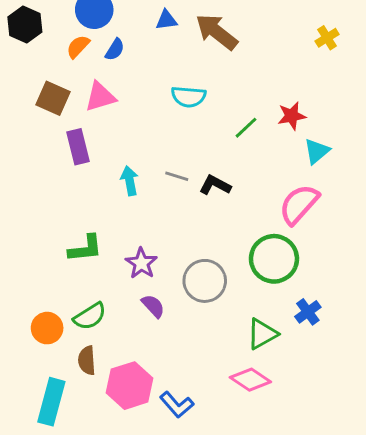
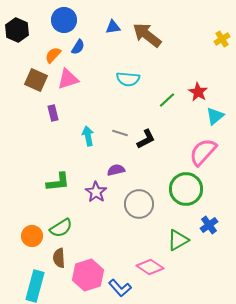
orange semicircle: (78, 47) -> (53, 55), moved
red star: (292, 116) -> (198, 92), turned -30
purple rectangle: (78, 147) -> (53, 113), size x0.7
black L-shape: (215, 185) -> (146, 139), turned 125
purple semicircle: (153, 306) -> (116, 170), moved, turned -60
pink diamond: (250, 380) -> (150, 267), moved

